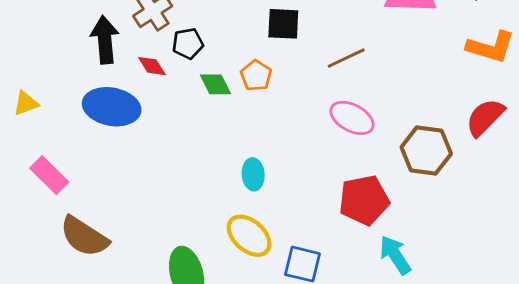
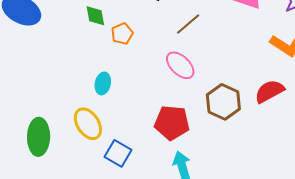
brown line: (346, 58) -> (188, 24), turned -32
orange pentagon: (256, 76) -> (122, 34), moved

